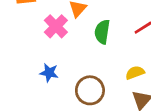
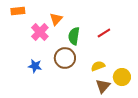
brown circle: (90, 90) -> (65, 58), moved

